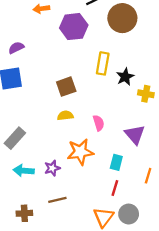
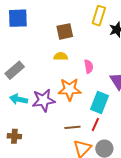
cyan rectangle: (116, 162) -> (100, 103), size x1.5
purple star: (52, 168) -> (44, 100), size x1.6
brown line: (57, 200) -> (72, 127), moved

